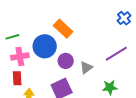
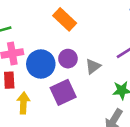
blue circle: (45, 46) -> (41, 64), moved

